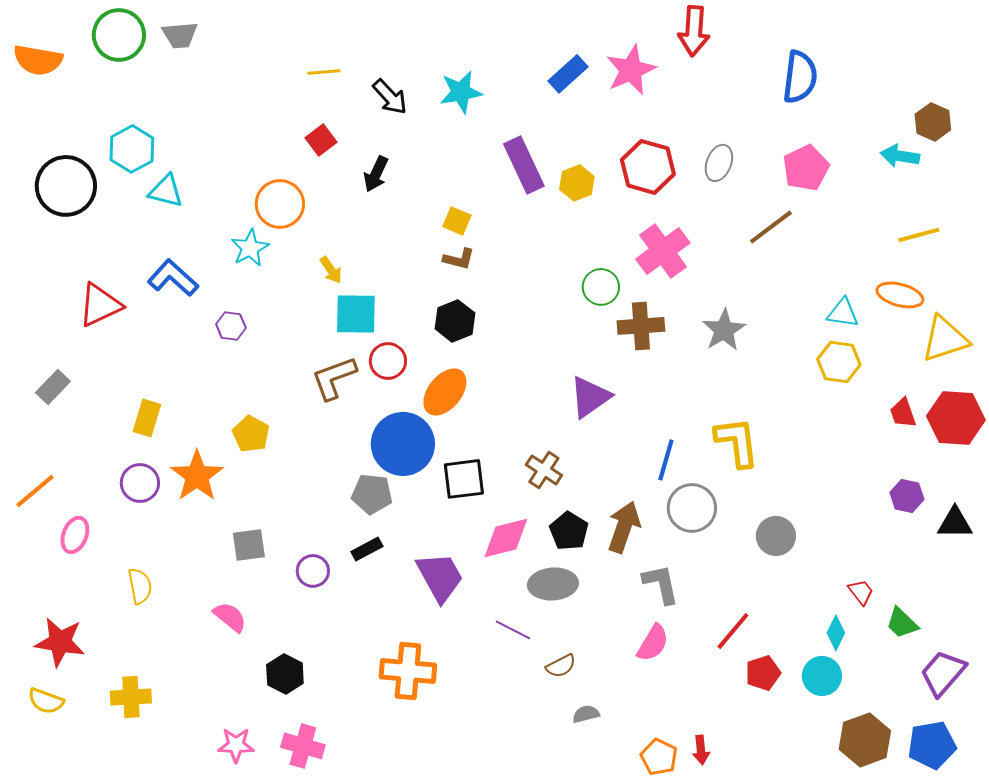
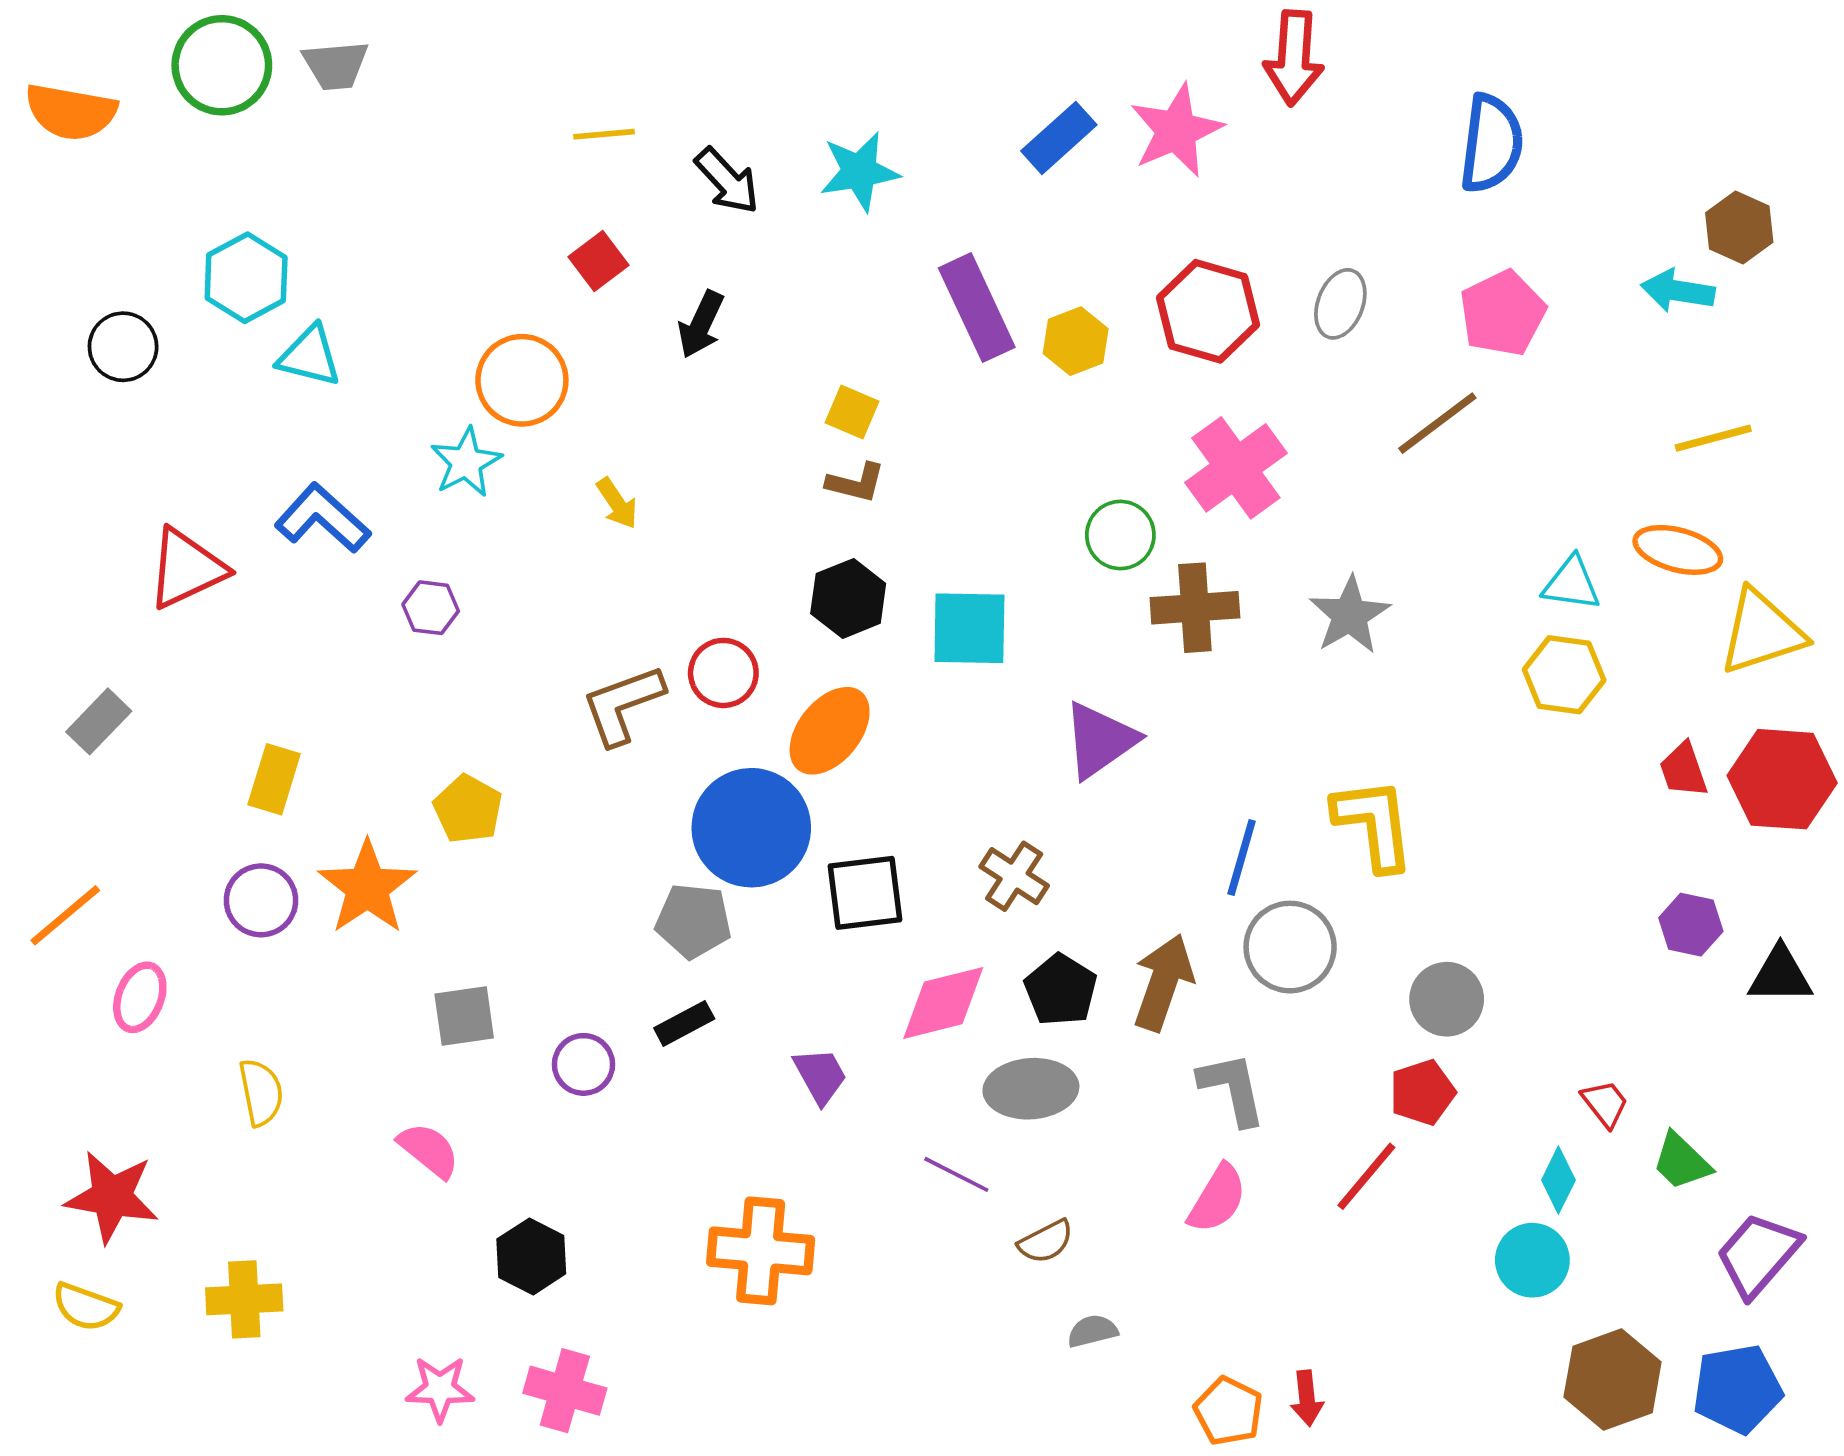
black circle: (66, 186) -> (123, 347), size x0.6
cyan square: (356, 314) -> (969, 628), moved
purple trapezoid: (440, 577) -> (820, 1076), size x0.6
red pentagon: (763, 673) -> (1422, 1092), moved

